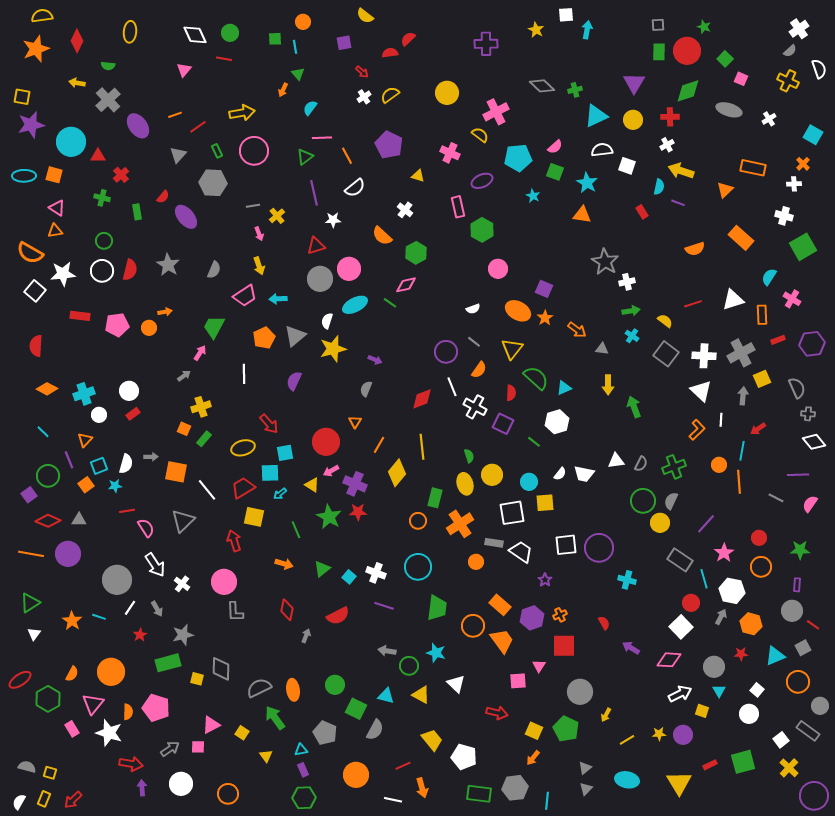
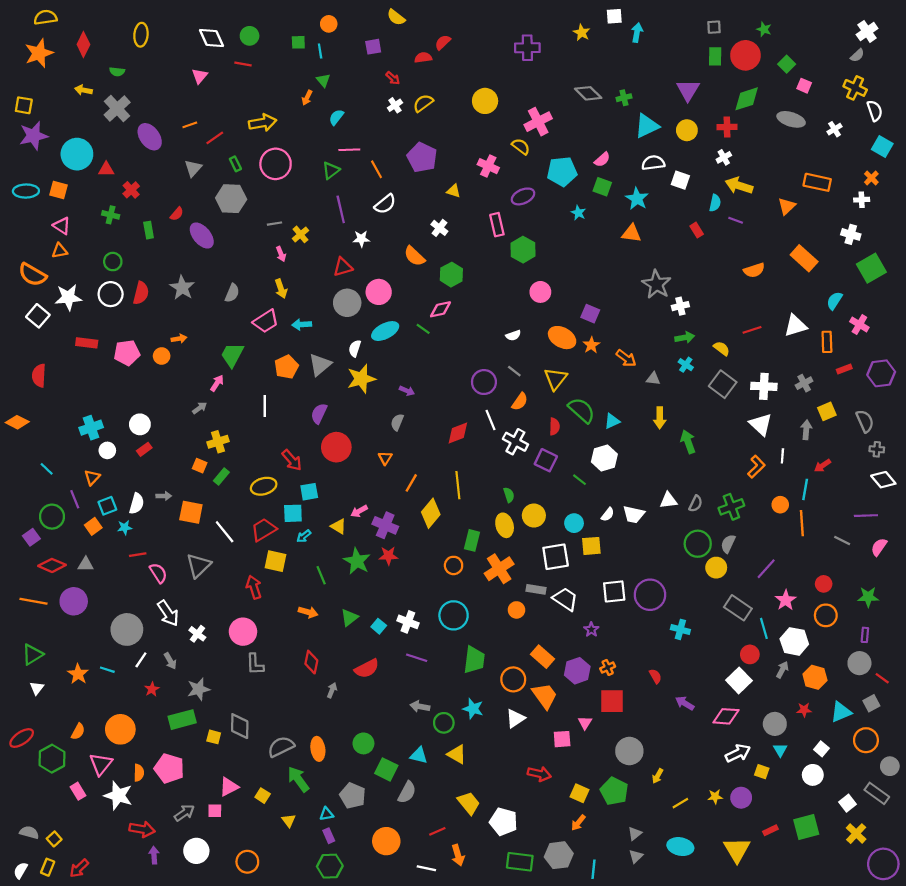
white semicircle: (819, 69) -> (875, 111), moved
gray cross: (741, 353) -> (804, 383), size x0.6
orange diamond: (47, 389) -> (17, 422), moved
red circle: (326, 442) -> (336, 447), moved
white triangle: (456, 684) -> (515, 718), moved, turned 42
yellow square: (50, 773) -> (54, 839), turned 32

